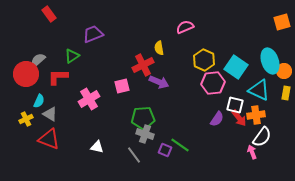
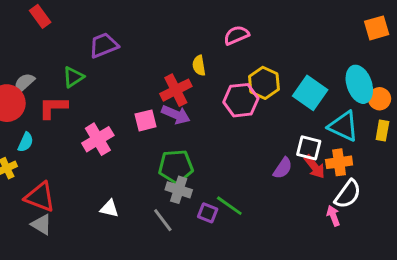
purple arrow: (159, 82) -> (176, 115), moved
pink hexagon: (213, 83) -> (241, 100), moved
gray triangle: (50, 114) -> (41, 224), moved

